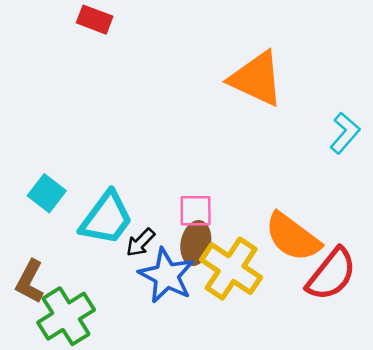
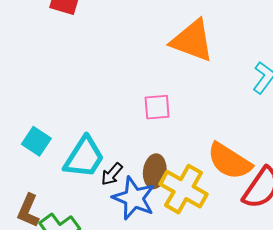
pink square: (196, 211) -> (157, 107), moved

